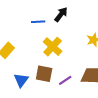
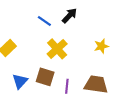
blue line: (38, 22) -> (44, 21), turned 32
purple line: (65, 80) -> (67, 86), turned -56

